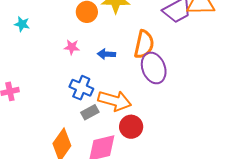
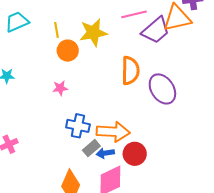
blue arrow: (106, 54) -> (105, 153), moved
purple ellipse: (154, 68) -> (162, 89), moved

